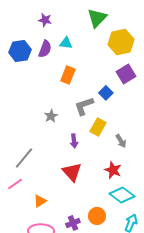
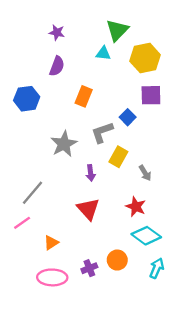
cyan triangle: (66, 43) -> (103, 53), moved
blue hexagon: (20, 51) -> (27, 99), moved
purple square: (126, 74) -> (151, 95), turned 30
gray star: (51, 116) -> (64, 144), size x1.6

